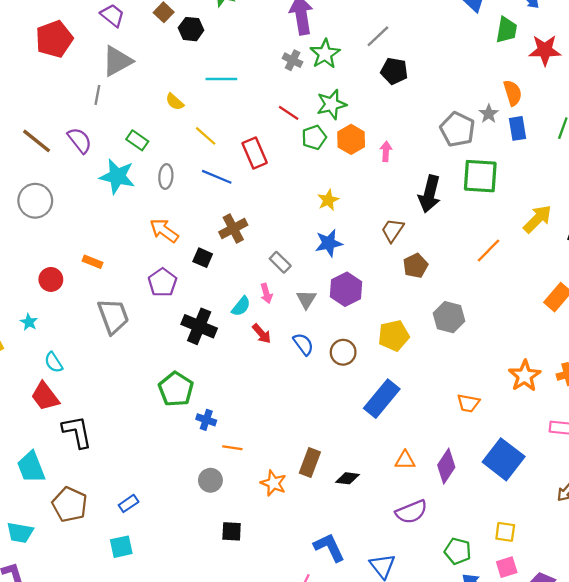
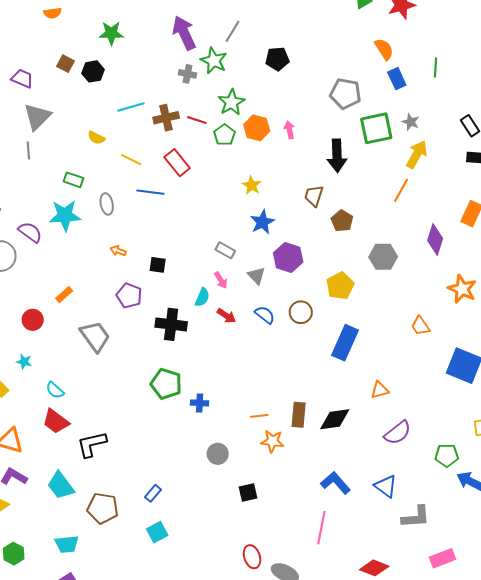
gray line: (378, 36) -> (232, 31), moved
gray star: (489, 114) -> (411, 122), moved
purple semicircle: (80, 140) -> (30, 232), moved
yellow arrow: (537, 219) -> (417, 154), moved
brown cross: (233, 229) -> (166, 118), moved, turned 30
orange arrow: (164, 231) -> (118, 251), size x0.6
orange rectangle: (93, 262) -> (64, 295), turned -48
orange trapezoid: (468, 403) -> (420, 326), turned 60
black L-shape: (77, 432) -> (92, 444), turned -76
orange line: (232, 448) -> (259, 416), moved
purple diamond: (446, 466) -> (435, 240), moved
black diamond: (348, 478) -> (335, 419), size x1.5

